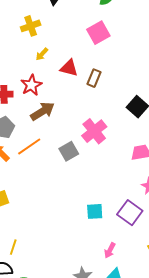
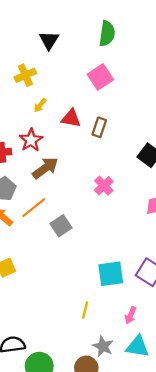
pink cross: (94, 131) -> (104, 186), size x0.7
gray square: (69, 151) -> (61, 226), moved
cyan square: (95, 211) -> (111, 274), size x1.4
yellow line: (13, 247) -> (85, 310), moved

